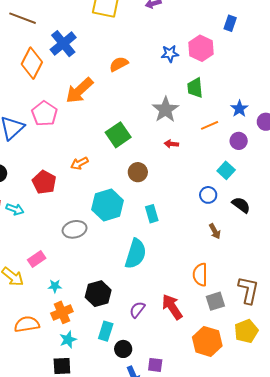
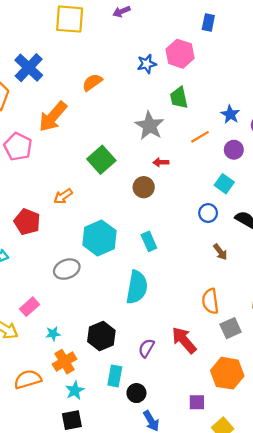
brown circle: (138, 172) -> (144, 187), moved
purple square: (155, 365) -> (197, 402), moved

